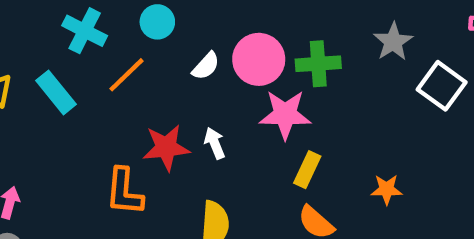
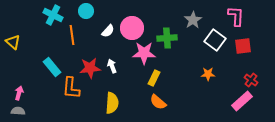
green cross: (318, 64) -> (167, 38), moved
orange line: (126, 75) -> (72, 35), turned -54
cyan rectangle: (56, 92) -> (52, 67), moved
orange star: (387, 189) -> (208, 74), moved

